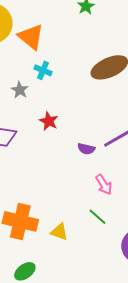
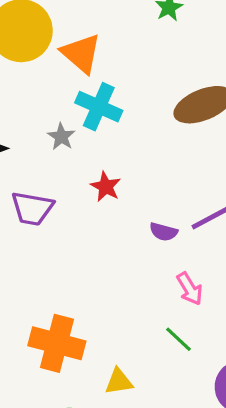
cyan cross: (43, 70) -> (99, 107), size x1.6
yellow triangle: (59, 232) -> (119, 382), moved, turned -30

